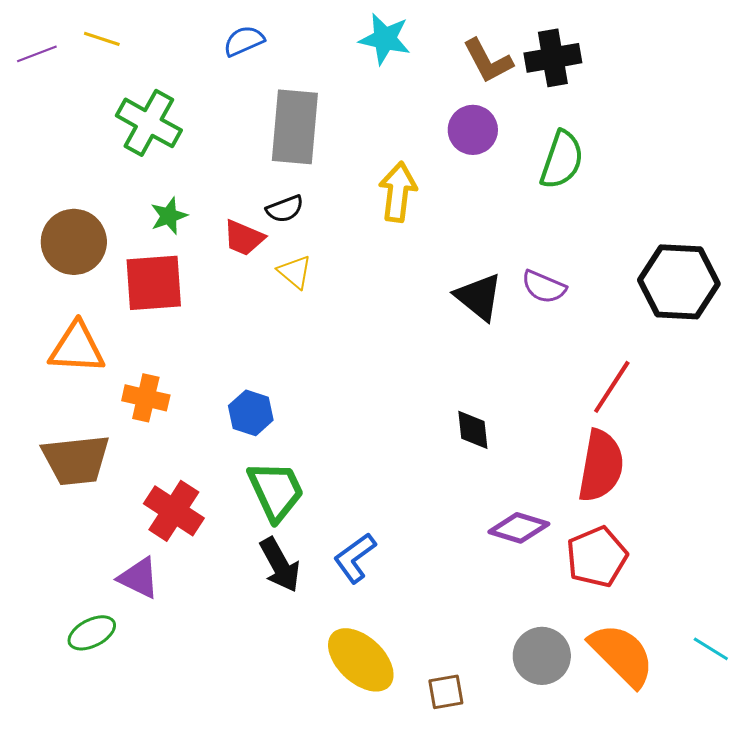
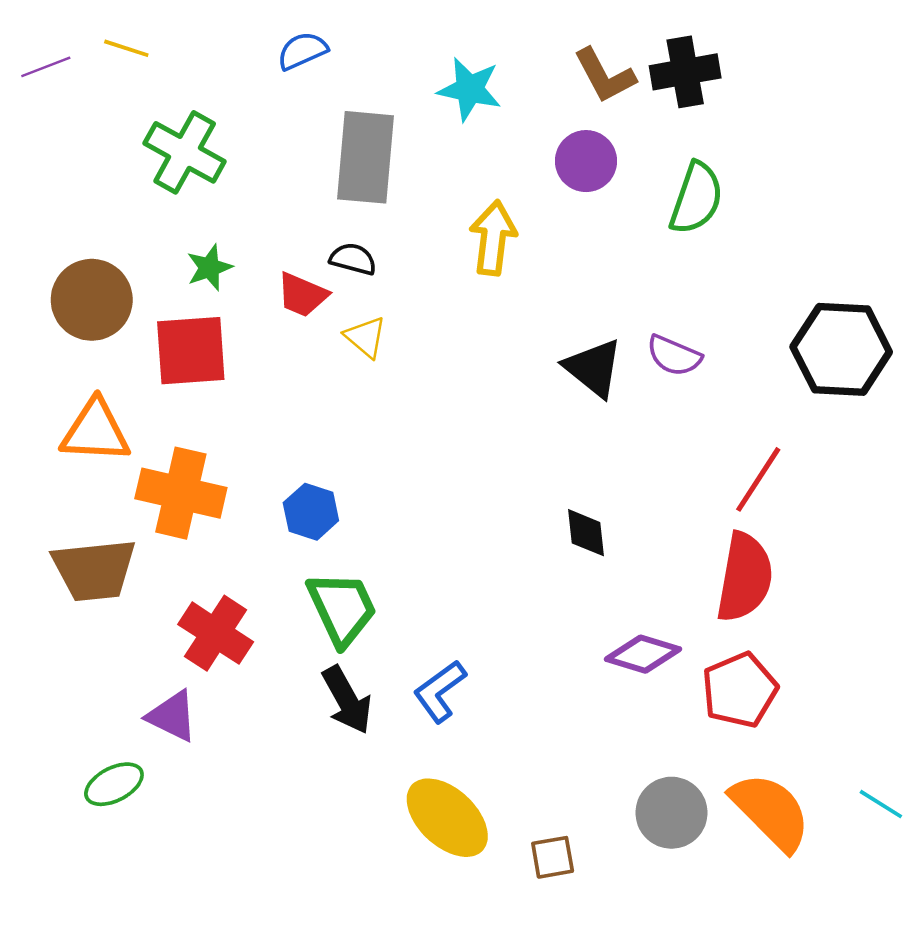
cyan star: (385, 39) -> (470, 89), moved
black semicircle: (285, 209) -> (353, 259), turned -144
orange cross: (146, 398) -> (181, 493), size x1.5

